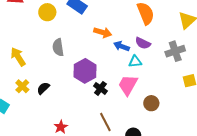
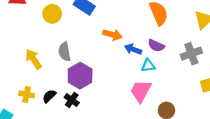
yellow arrow: (18, 57) -> (34, 59), moved
purple hexagon: (85, 71) -> (80, 76), moved
yellow cross: (22, 86) -> (27, 94), turned -32
black cross: (100, 88) -> (72, 100), moved

